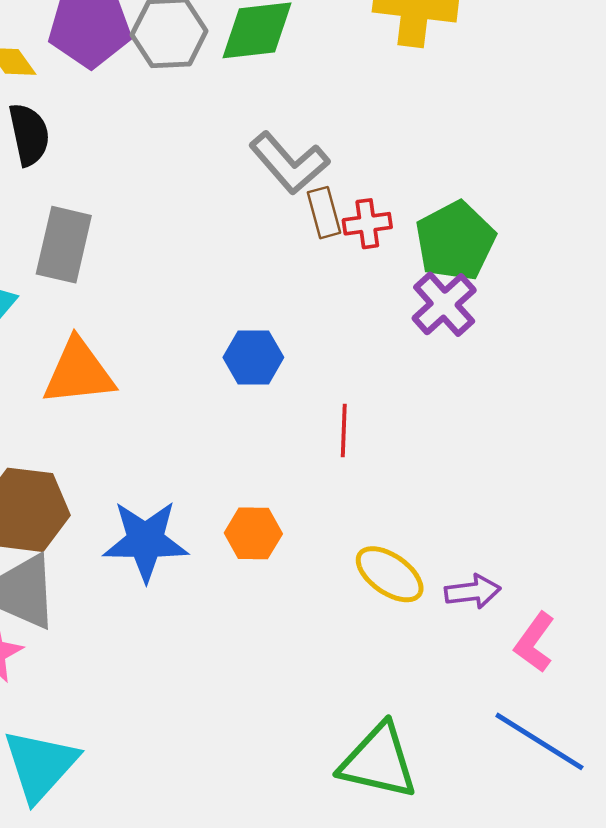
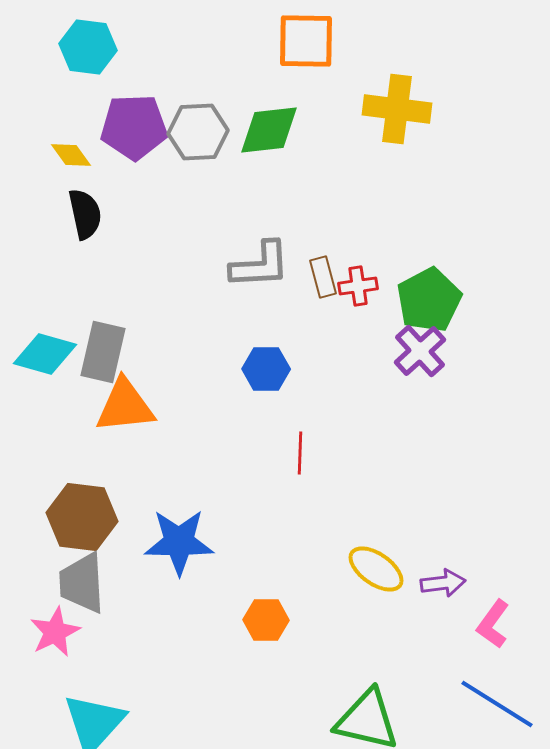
gray L-shape: (289, 163) -> (260, 265), moved, turned -52
gray rectangle: (64, 245) -> (103, 352), moved
blue hexagon: (253, 357) -> (266, 369), moved
red line: (344, 431) -> (300, 453), moved
orange hexagon: (253, 533) -> (266, 620), moved

